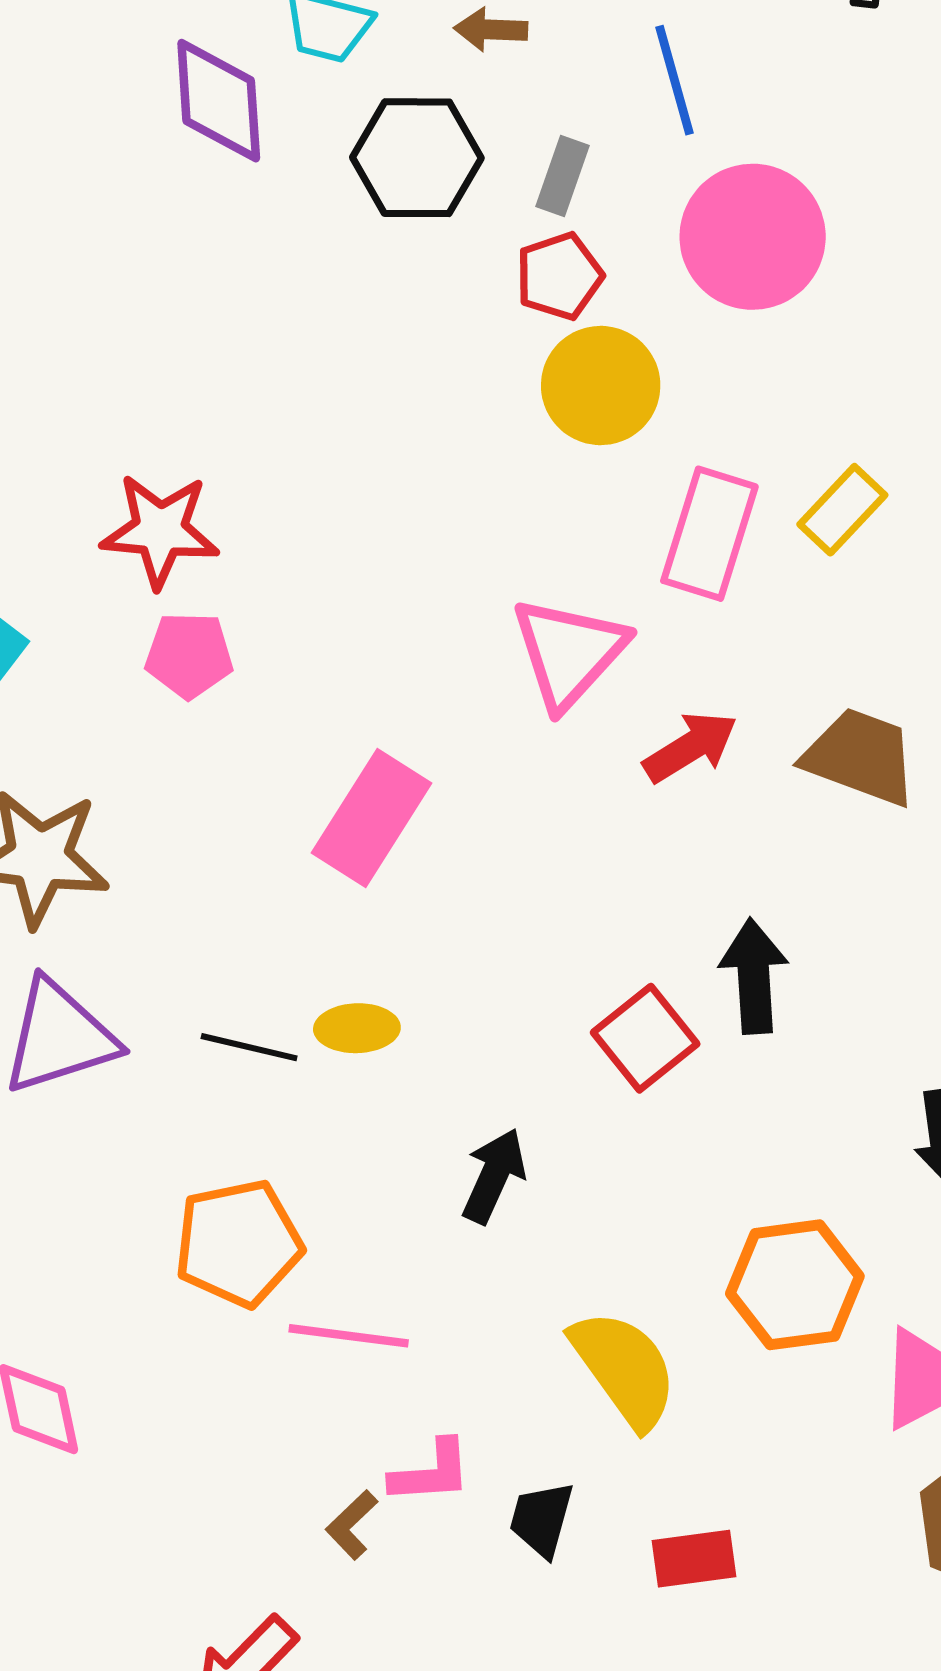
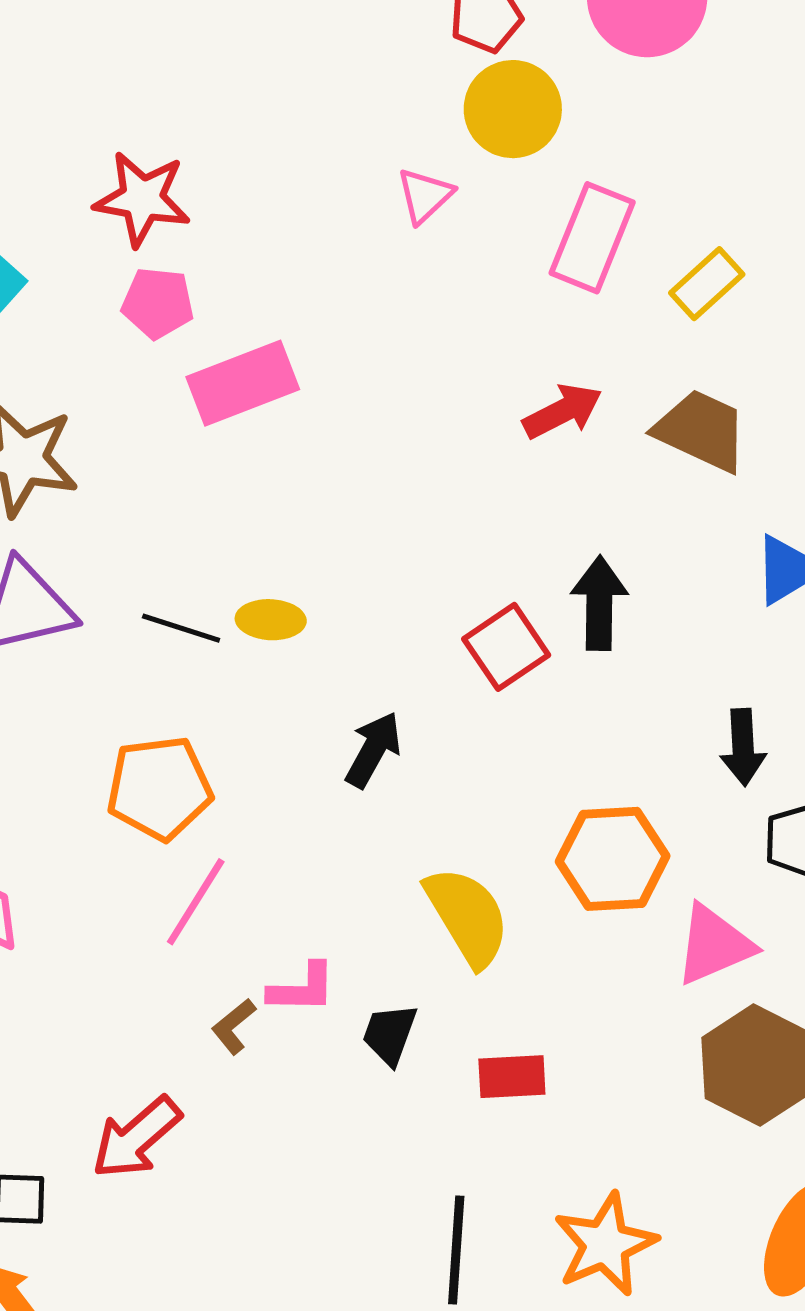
yellow rectangle: (842, 510) -> (707, 284), moved
pink triangle: (569, 652) -> (425, 196), moved, size x0.6
pink rectangle: (372, 818) -> (243, 383), moved, turned 32
pink line: (349, 1336) -> (196, 902), moved, turned -70

